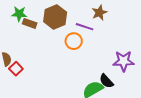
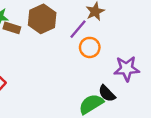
purple line: (85, 27) -> (78, 29), turned -66
orange circle: (74, 41) -> (90, 47), moved

